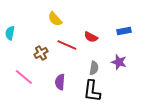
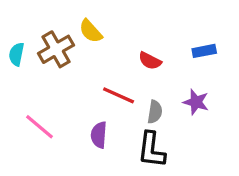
red line: (67, 45) -> (119, 95), moved
brown cross: (41, 53) -> (56, 49), moved, size x1.5

